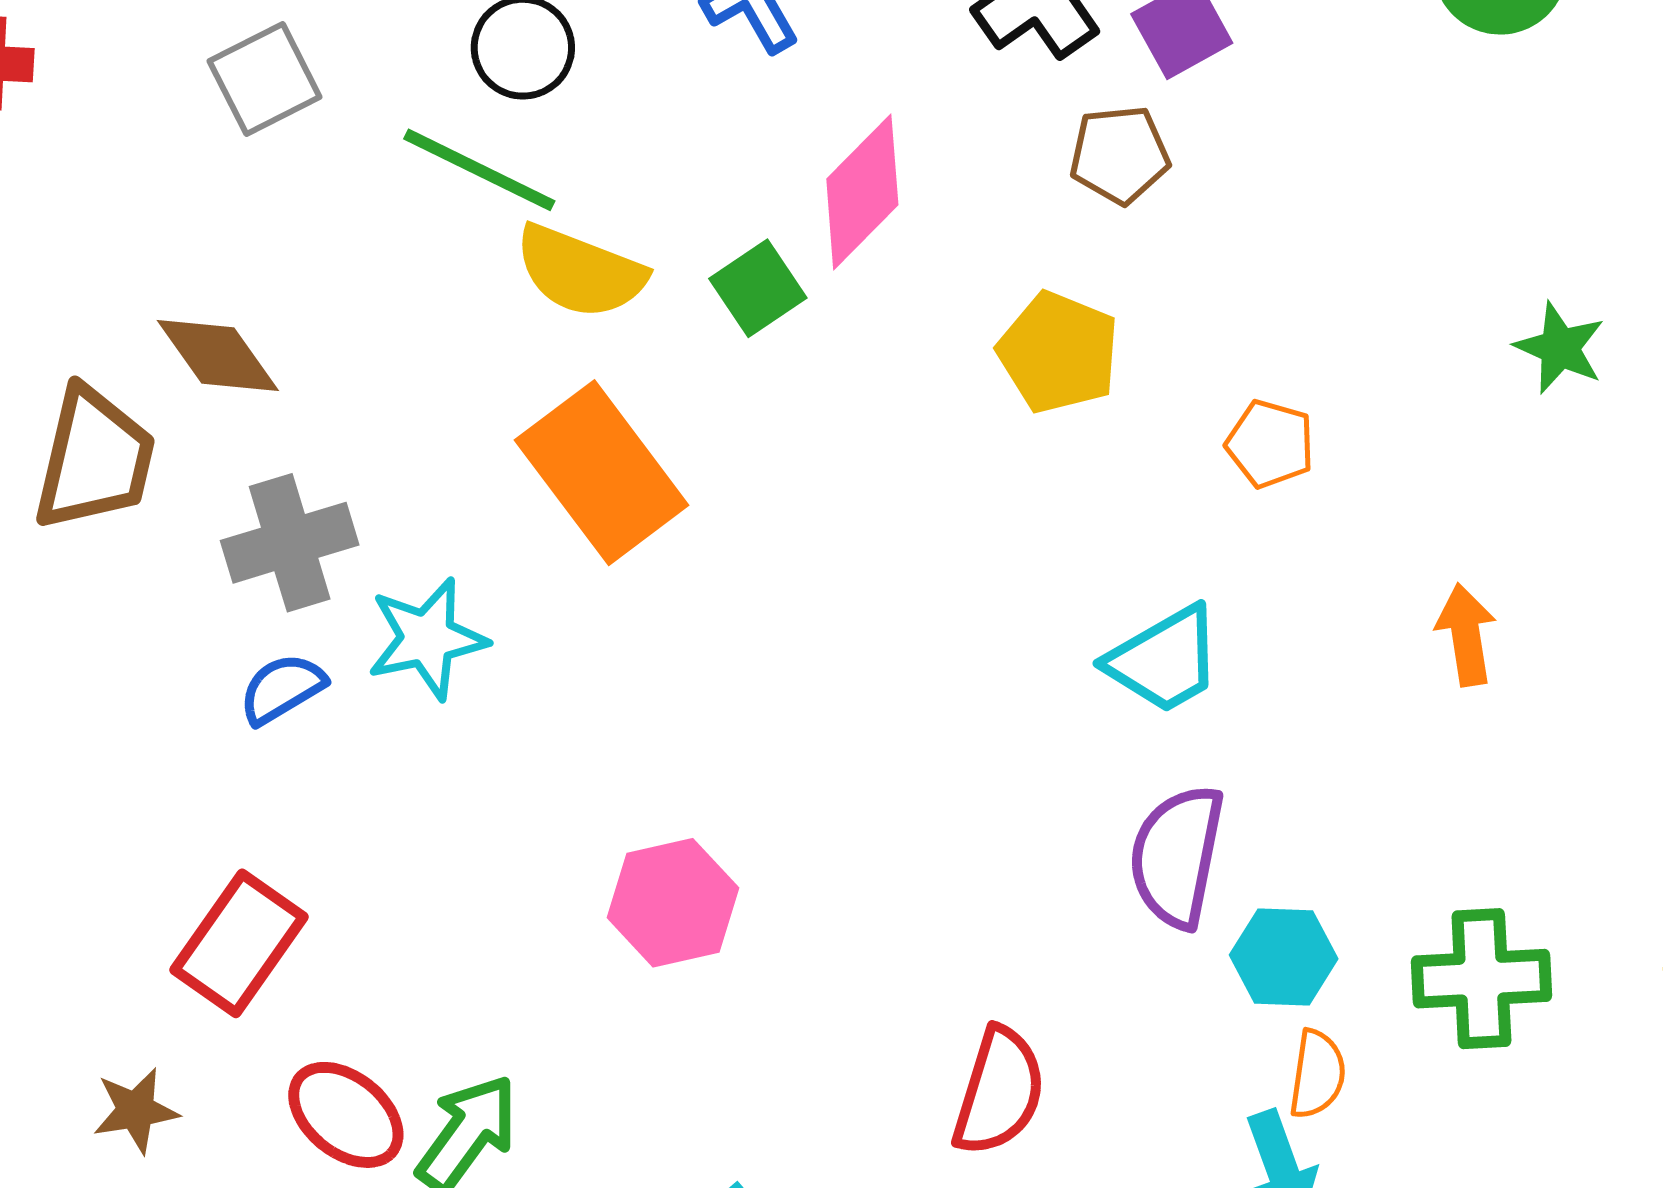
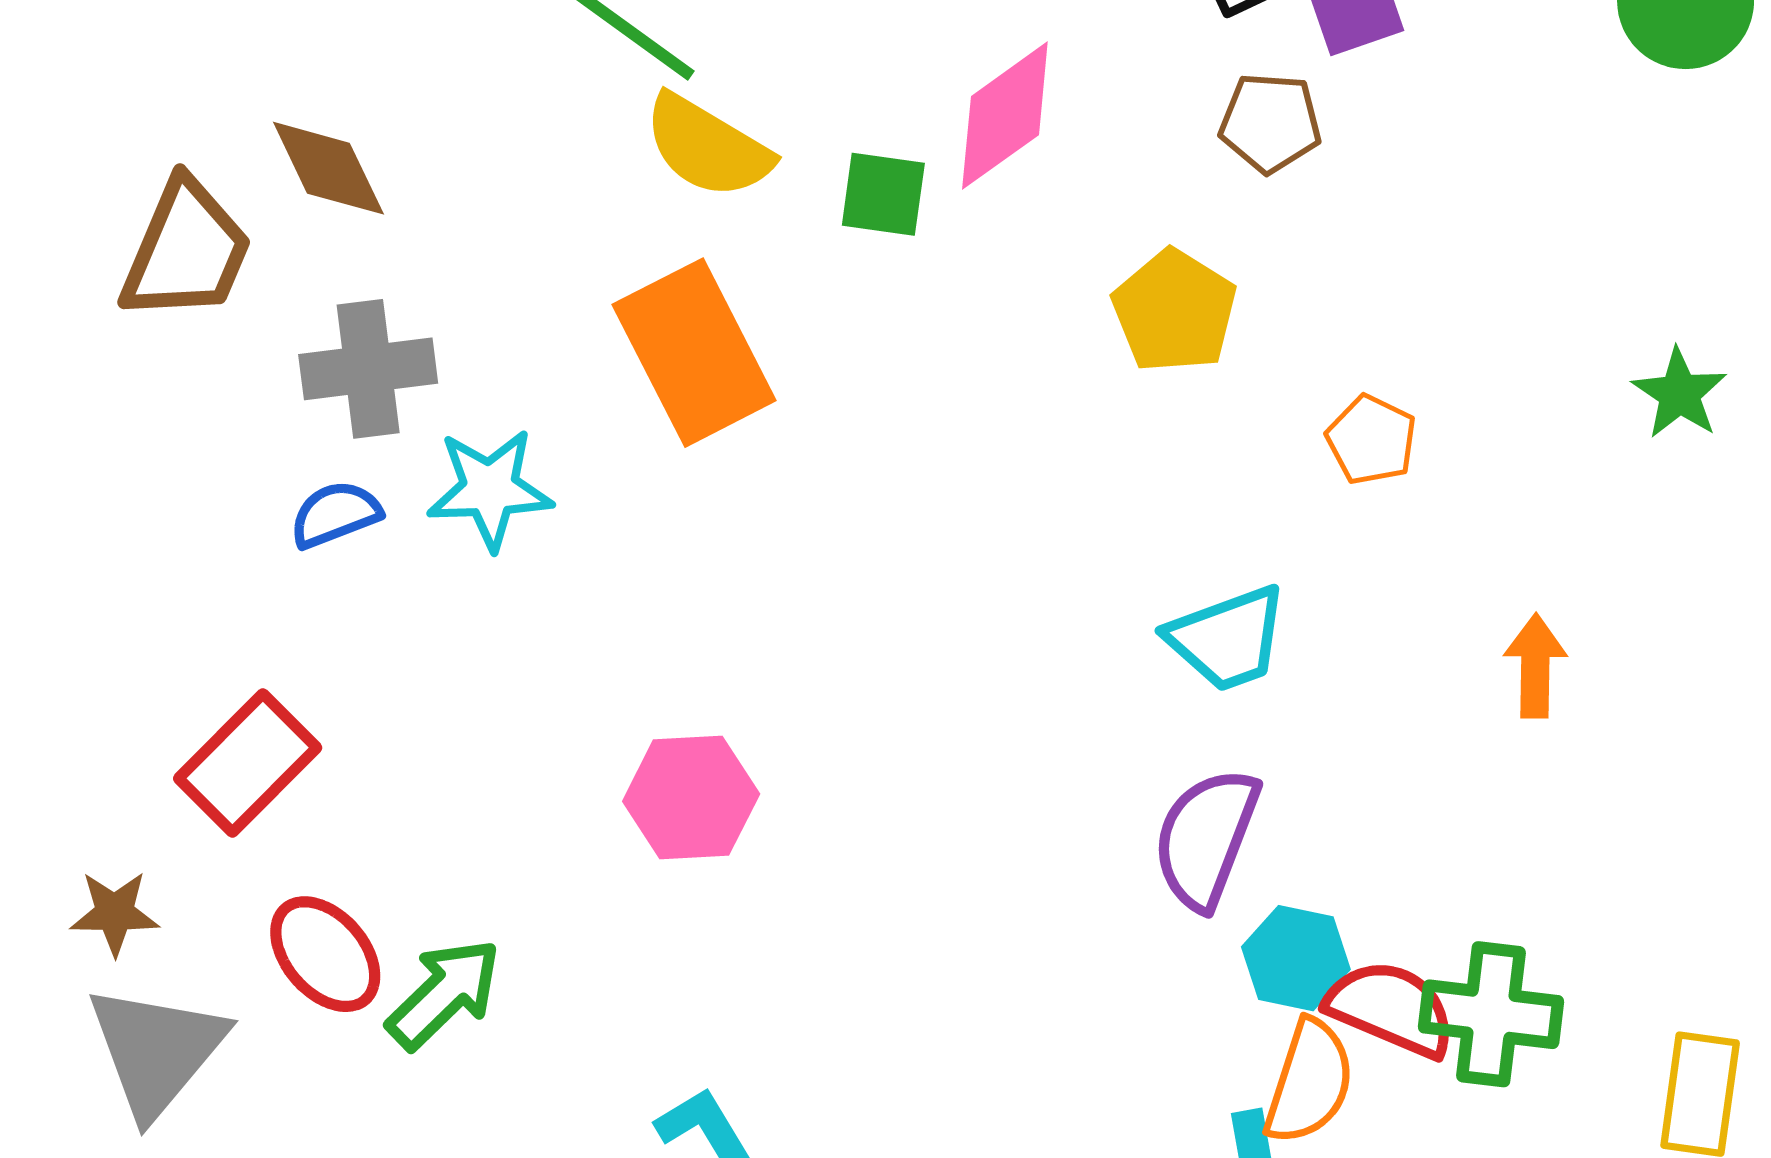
green square: (758, 288) -> (883, 194), turned 32
orange semicircle: (1317, 1074) -> (1309, 1082), size x1.4
red semicircle: (999, 1092) -> (1391, 1009), moved, turned -94

